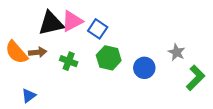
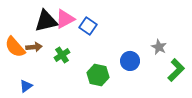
green hexagon: (109, 58) -> (98, 75), moved
green cross: (69, 61) -> (62, 55), turned 35

